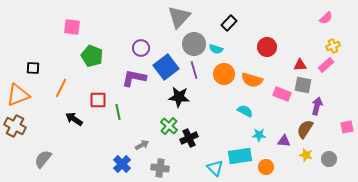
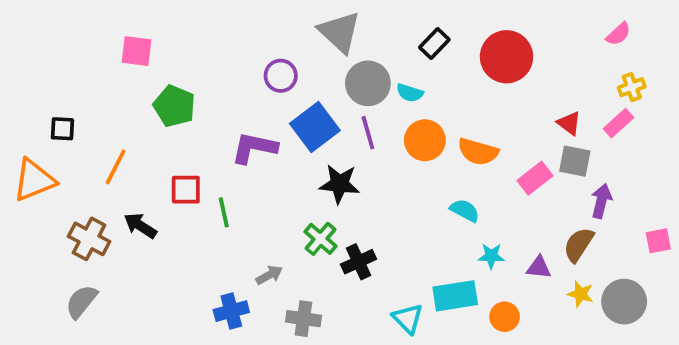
gray triangle: (179, 17) -> (340, 32), turned -30
red circle: (267, 47) -> (506, 57), moved, size x1.4
purple circle: (141, 48) -> (281, 76), moved
red triangle: (300, 65) -> (569, 123), turned 40
pink rectangle: (282, 94) -> (535, 178), turned -60
brown cross: (15, 126) -> (89, 239), moved
gray circle: (329, 159) -> (624, 302), size x1.5
blue cross: (122, 164) -> (231, 311), turned 30

